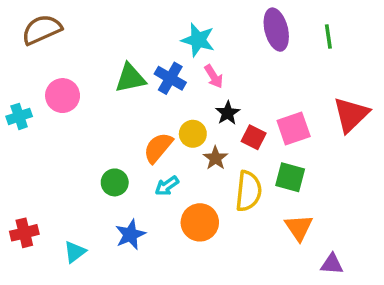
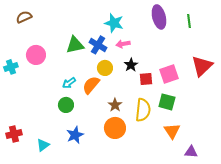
brown semicircle: (42, 30) -> (24, 17), size x0.7
pink arrow: (214, 76) -> (123, 44), turned 112
yellow circle: (193, 134) -> (105, 68), moved
red square: (254, 137) -> (146, 79), turned -32
brown star: (215, 158) -> (115, 105), moved
cyan arrow: (167, 186) -> (69, 83), moved

